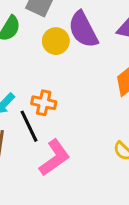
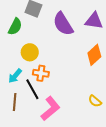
yellow circle: (56, 41) -> (30, 52), moved

